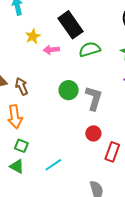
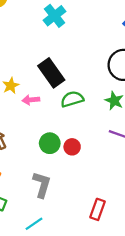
gray L-shape: (94, 98) -> (42, 185), moved
red circle: (93, 133) -> (72, 147), moved

